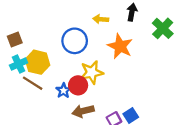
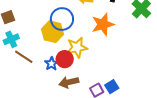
orange star: (120, 46) -> (103, 24), turned 30
yellow hexagon: (37, 62) -> (53, 32), moved

